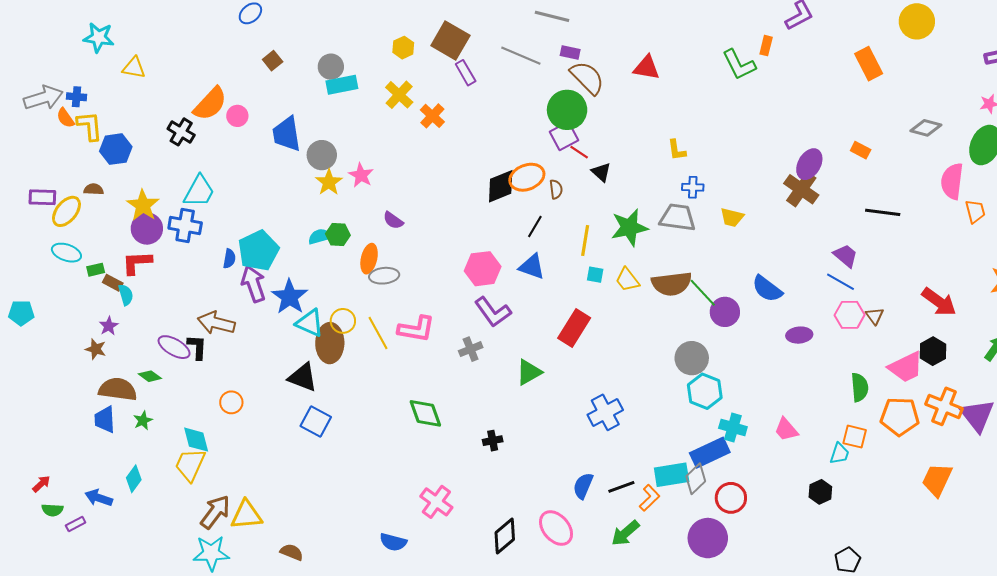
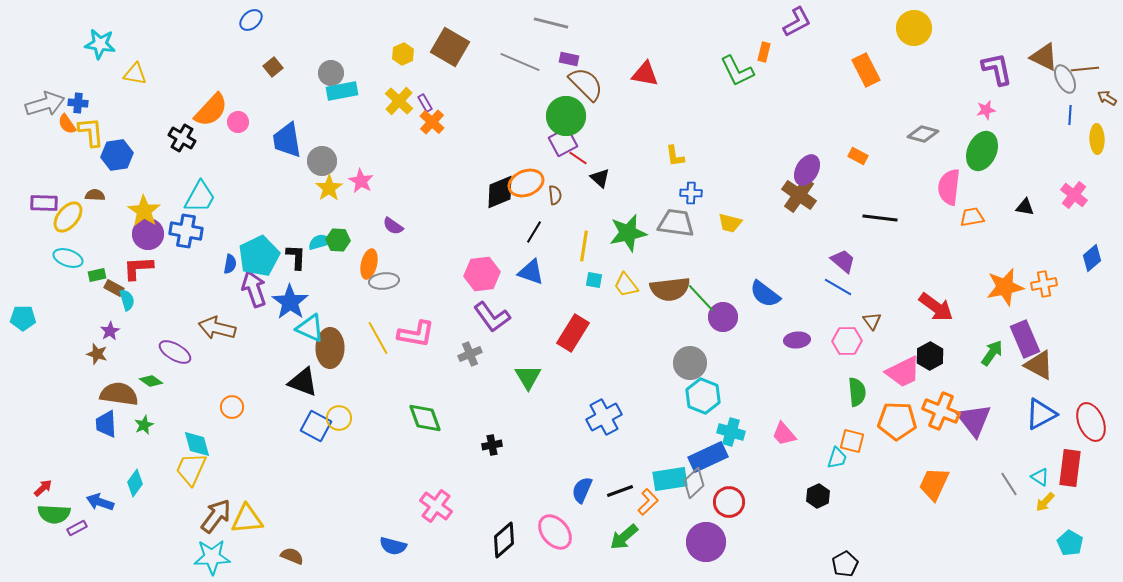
purple rectangle: (466, 73) -> (425, 103), moved, size x0.7
orange trapezoid: (975, 211) -> (972, 217), turned -85
pink hexagon: (850, 315) -> (847, 341), moved
yellow circle: (343, 321) -> (339, 418), moved
black L-shape: (197, 347) -> (296, 257), moved
green triangle: (529, 372) -> (528, 377), turned -32
green semicircle: (52, 510) -> (54, 514), size x1.5

